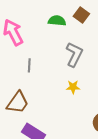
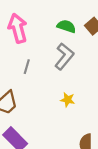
gray L-shape: (74, 55) -> (64, 56), moved

